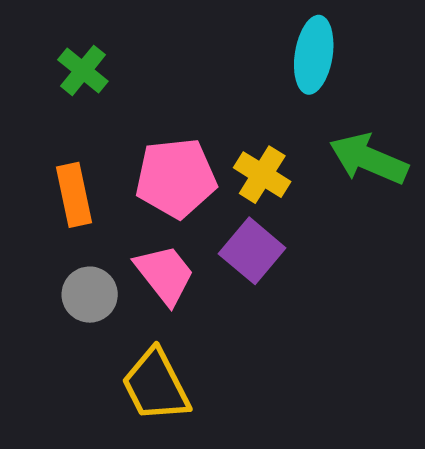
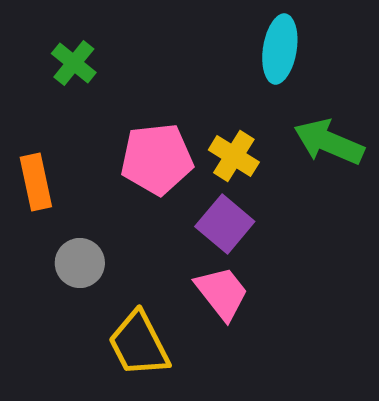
orange rectangle: (74, 195) -> (36, 182), moved
pink trapezoid: (165, 274) -> (222, 293), moved

